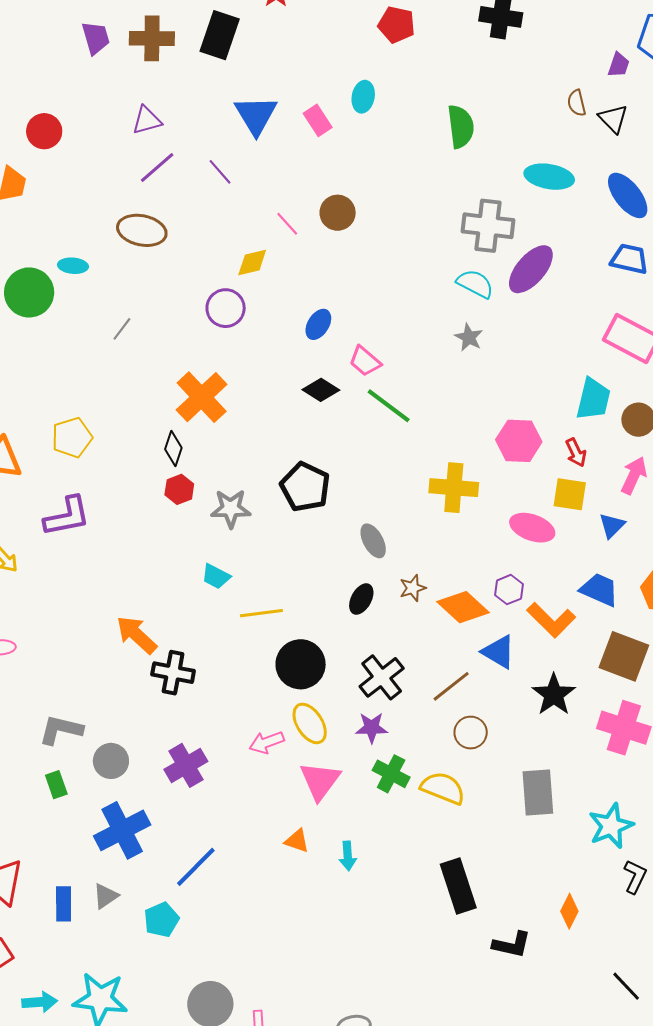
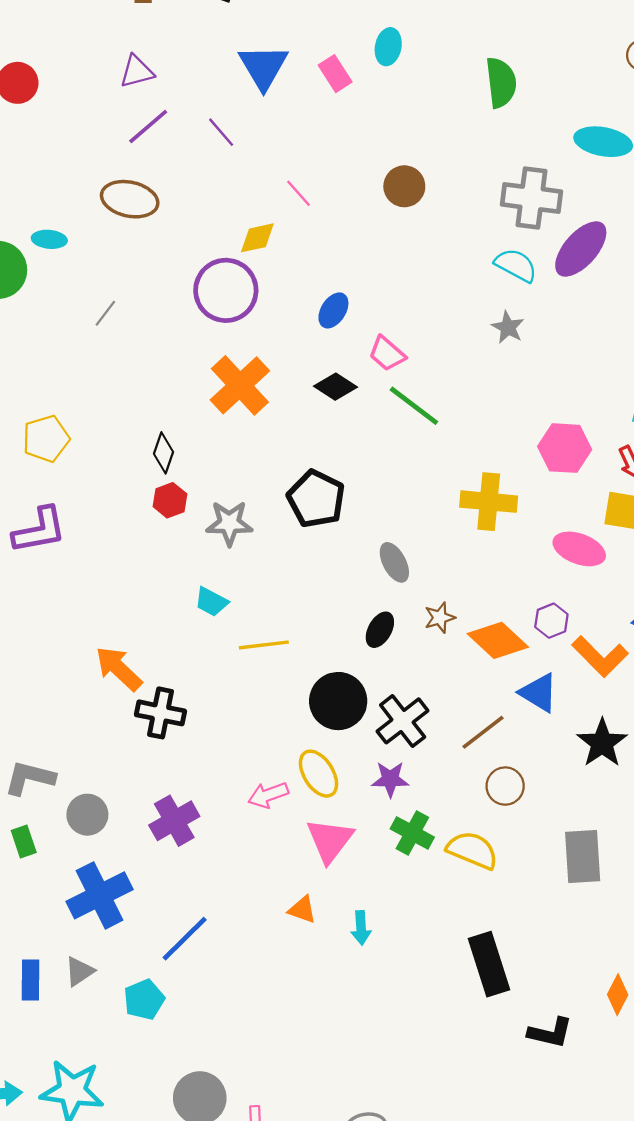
brown circle: (338, 213) -> (404, 186), moved
purple circle: (226, 308) -> (226, 290), size x1.4
orange cross: (202, 397) -> (240, 385), moved
black circle: (301, 664) -> (338, 701), moved

